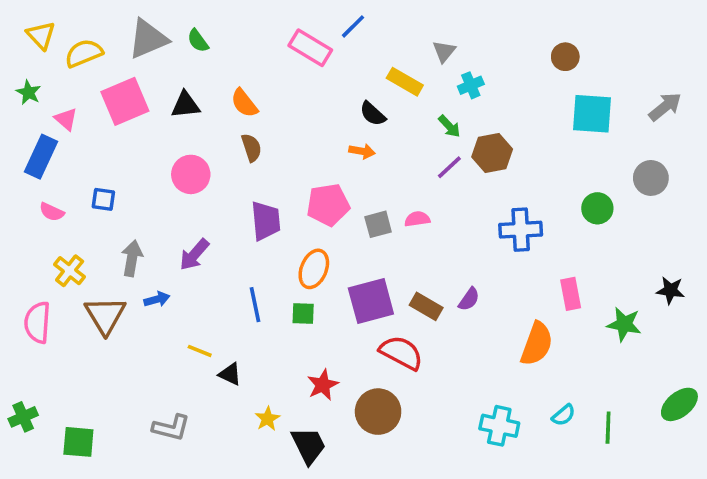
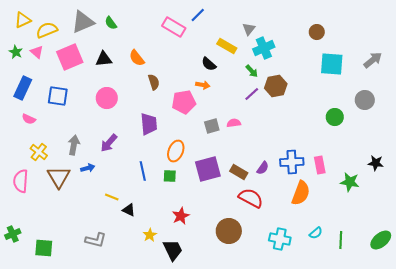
yellow triangle: (41, 35) -> (23, 20), turned 48
cyan cross: (471, 85) -> (264, 48), size x1.5
pink triangle: (66, 119) -> (37, 52), moved
brown semicircle: (251, 148) -> (154, 82), moved
blue square: (103, 199) -> (58, 96), moved, size x1.5
pink pentagon: (328, 205) -> (184, 102), moved
blue cross: (521, 230) -> (292, 162), moved
red semicircle: (401, 353) -> (251, 198), moved
green ellipse: (679, 404) -> (381, 240), moved
brown circle: (378, 412) -> (229, 231), moved

